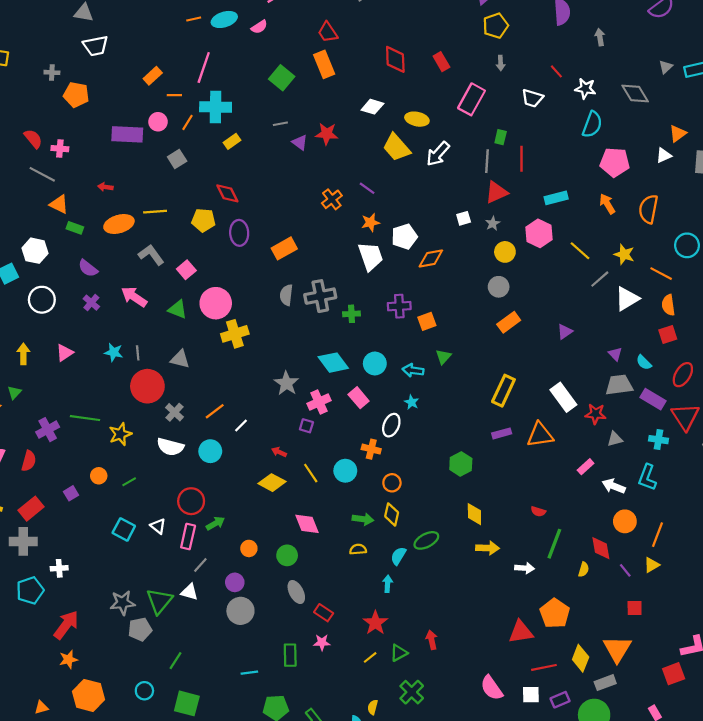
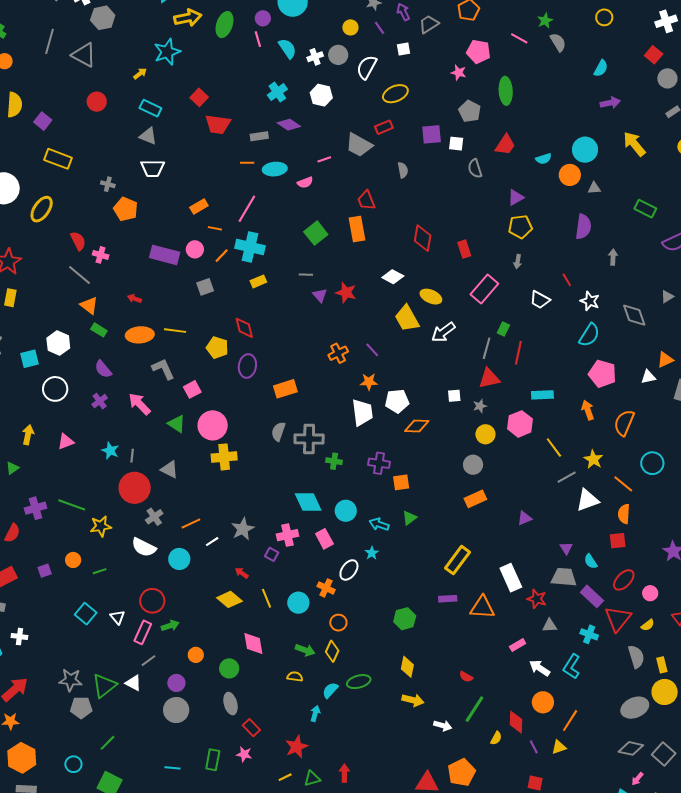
gray star: (286, 383) -> (243, 529), moved

